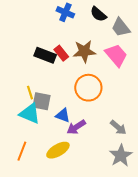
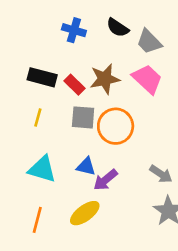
black rectangle: (45, 55) -> (42, 77), moved
yellow line: (30, 93) -> (38, 117), moved, turned 40
gray square: (42, 101) -> (83, 117), moved

